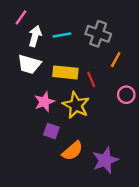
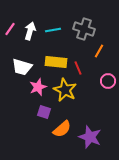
pink line: (21, 17) -> (10, 29), moved
white trapezoid: (29, 64) -> (22, 67), moved
purple star: (105, 160) -> (90, 137), turned -30

